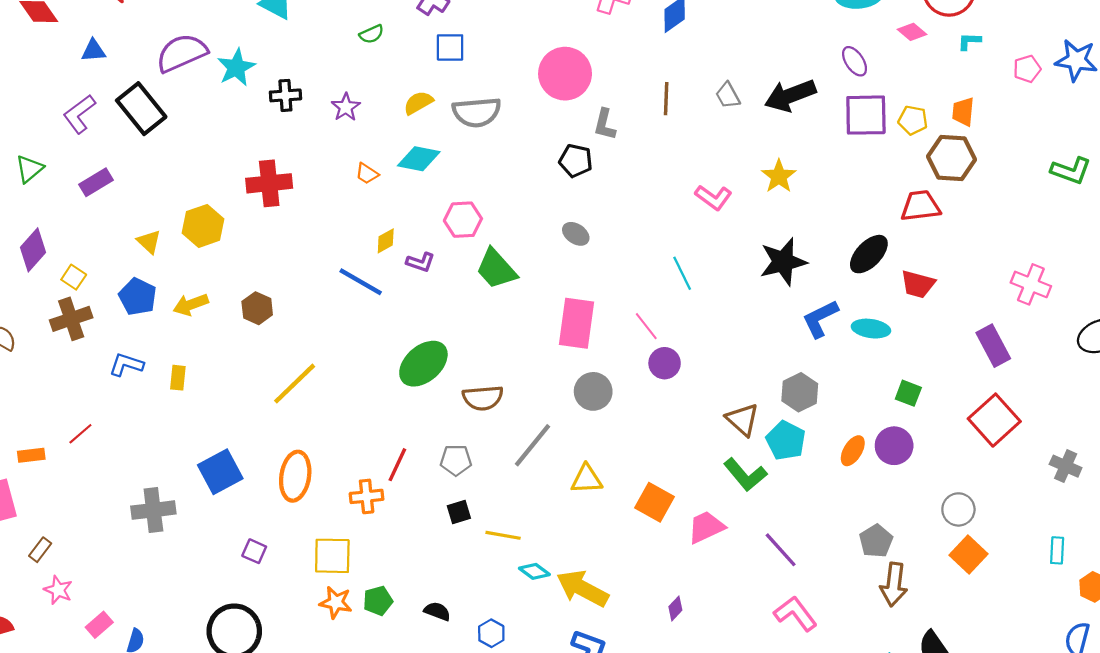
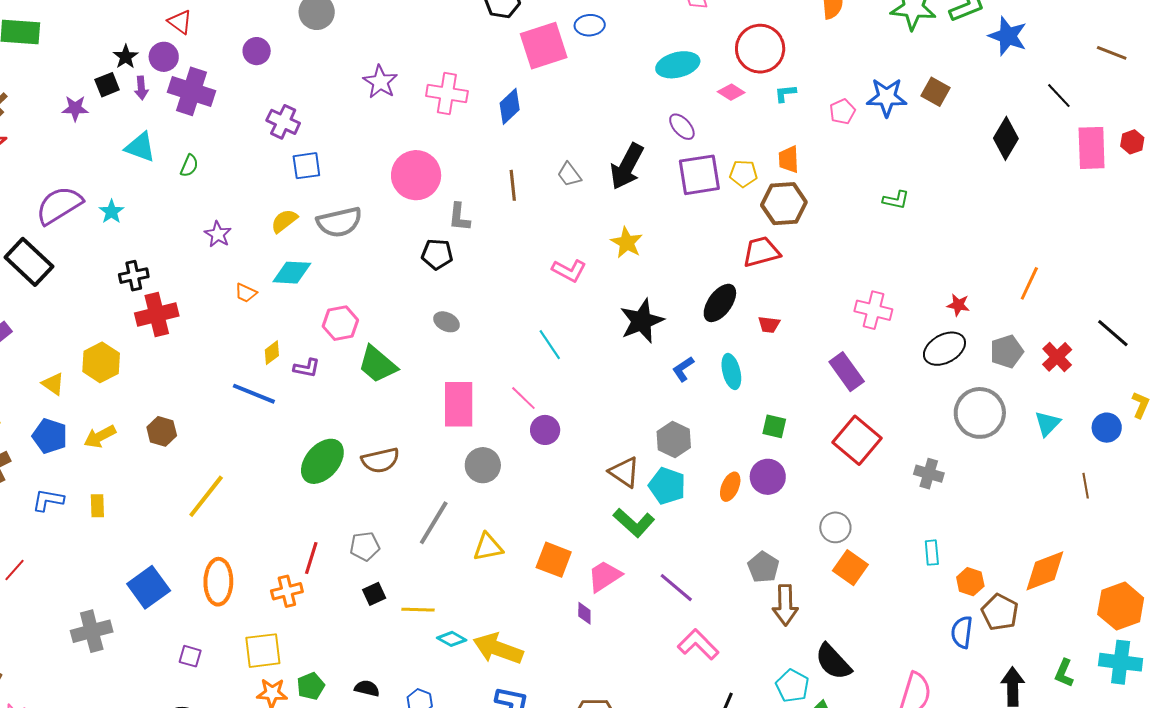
green semicircle: (372, 34) -> (189, 166), moved, turned -35
cyan star: (236, 67) -> (111, 212), size x0.7
black cross: (285, 95) -> (134, 276), moved
black arrow: (790, 95) -> (627, 167), turned -33
green L-shape: (1071, 171) -> (896, 200), size x0.7
red trapezoid: (918, 284) -> (769, 325), size x0.7
blue L-shape: (820, 319) -> (683, 369), size x0.7
cyan ellipse: (871, 329) -> (731, 371), turned 76
brown semicircle: (483, 398) -> (380, 460), moved
purple diamond: (675, 608) -> (584, 613), moved, turned -35

